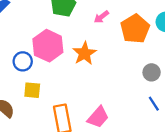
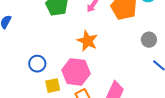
pink hexagon: (48, 46) -> (76, 72), moved

